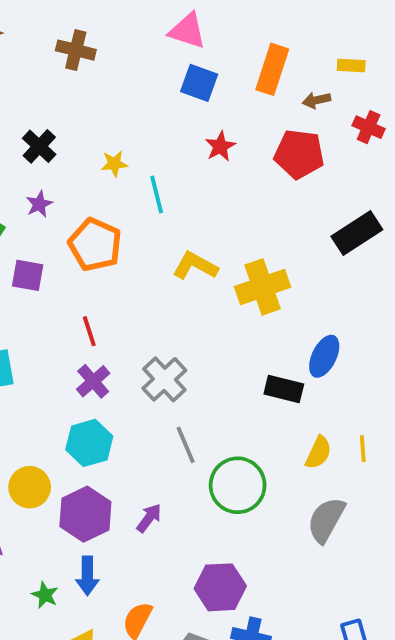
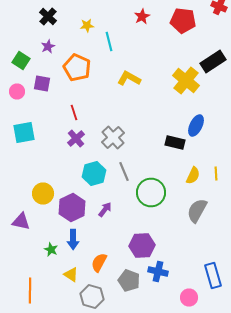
yellow cross: (263, 287) -> (186, 80), moved, turned -32
cyan hexagon: (89, 443) -> (94, 174), moved

